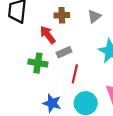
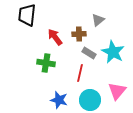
brown cross: (62, 15) -> (79, 34), moved
gray rectangle: (64, 52) -> (89, 53), moved, turned 56

